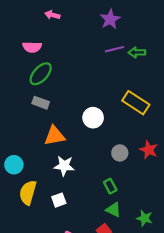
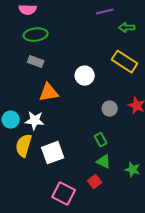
green arrow: (137, 52) -> (127, 28), moved
green ellipse: (41, 74) -> (36, 35), turned 40
white star: (64, 166) -> (35, 121), moved
white square: (59, 200) -> (53, 153), size x1.6

